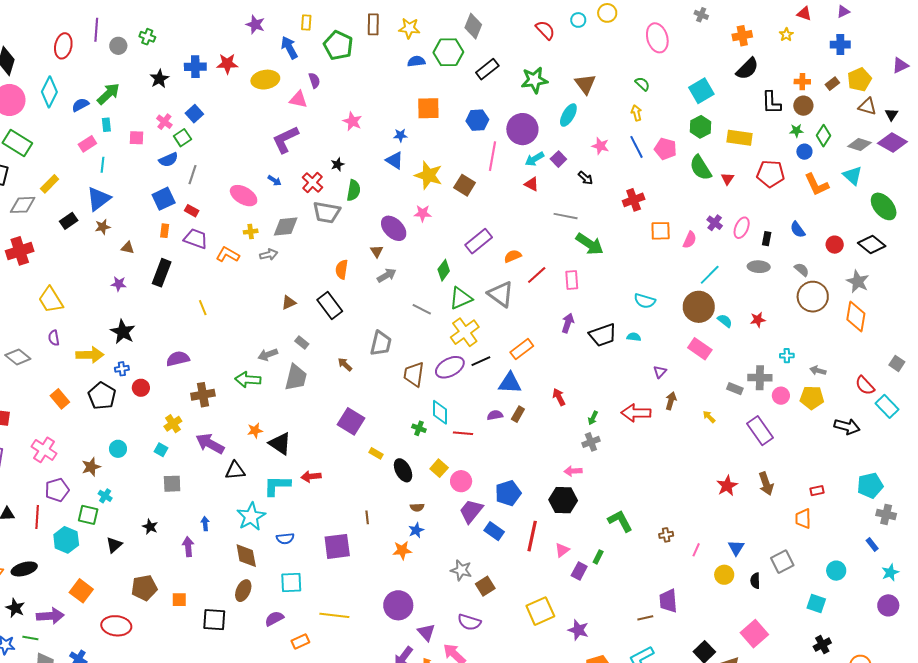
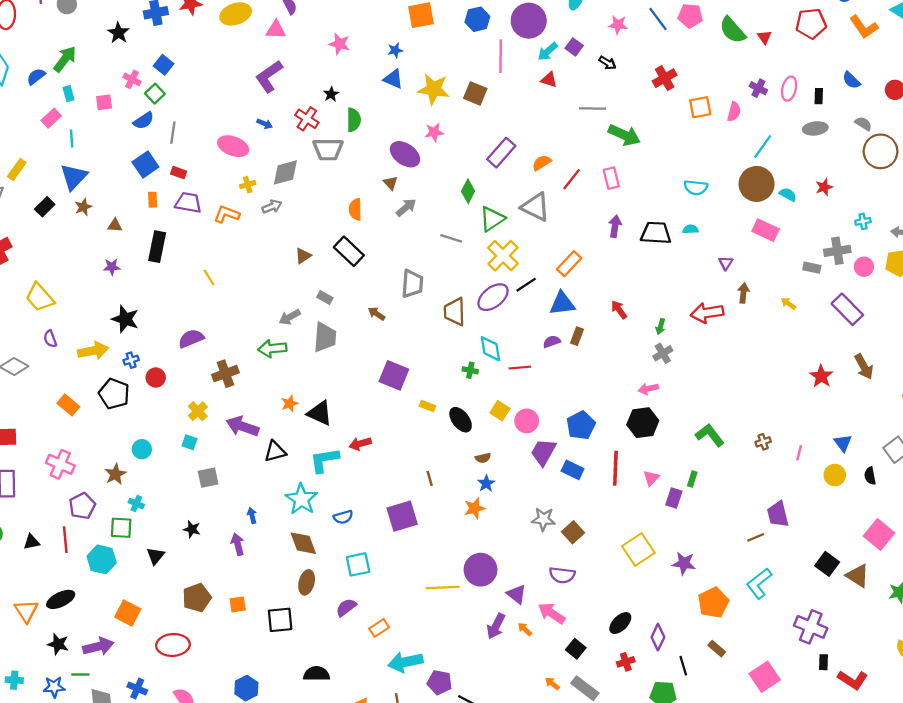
black trapezoid: (603, 335) -> (656, 233), turned -148
yellow line: (334, 615) -> (443, 588), moved

